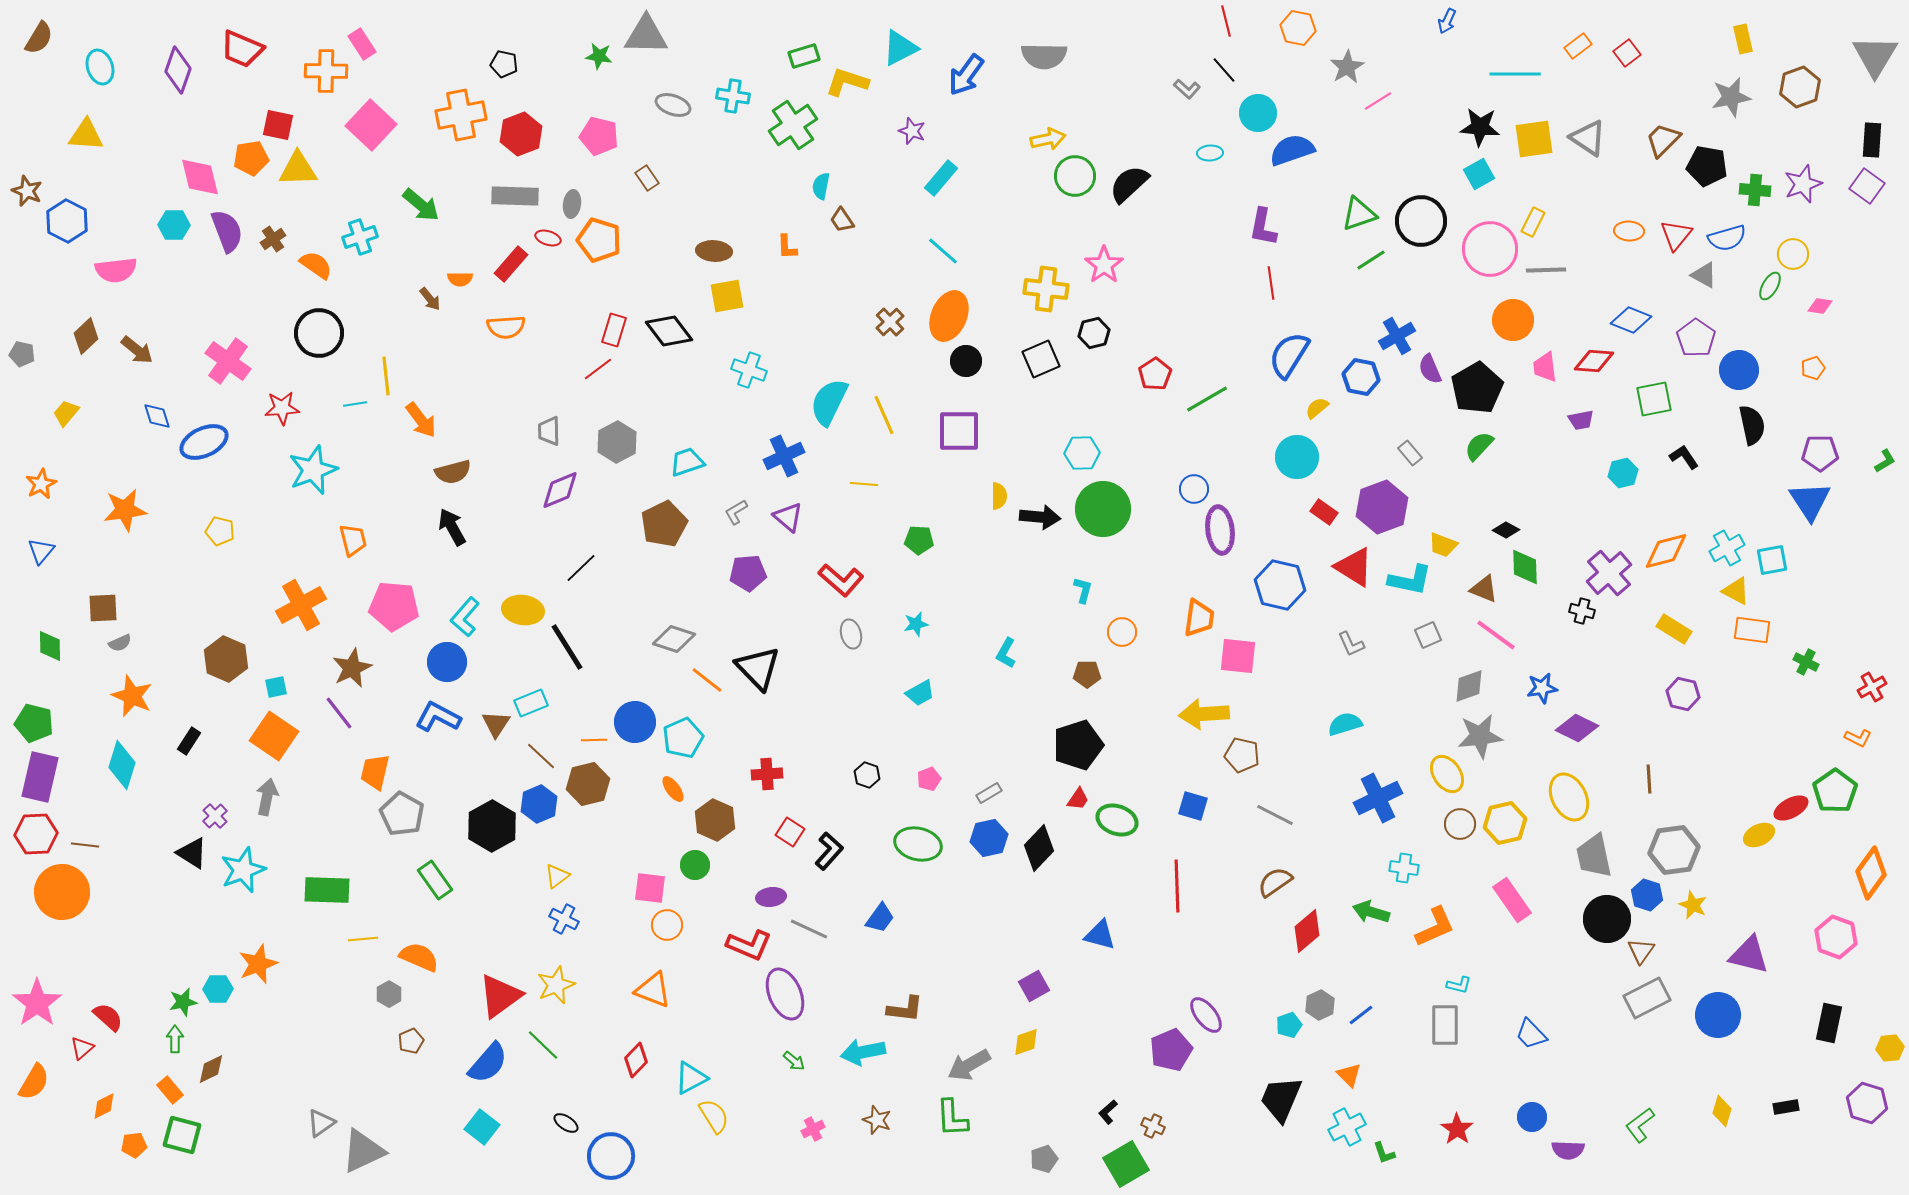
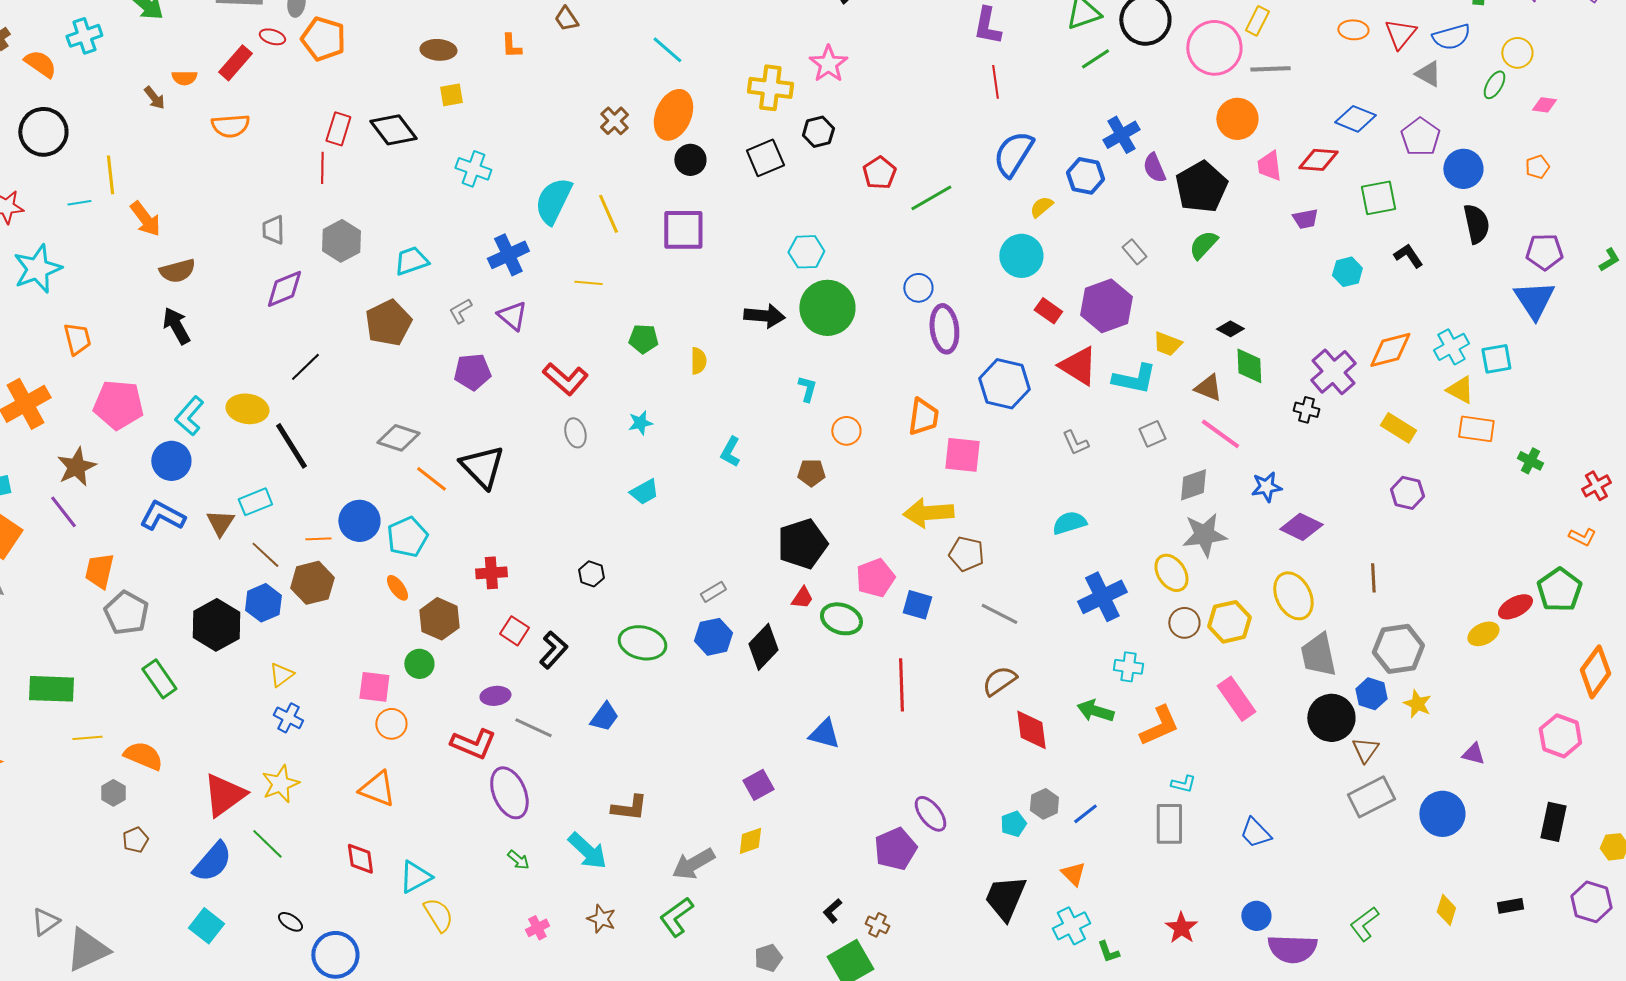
yellow square: (727, 296) -> (451, 95), size x0.7
red line: (598, 369) -> (322, 168), turned -52
yellow semicircle: (999, 496) -> (698, 361), moved
pink pentagon: (929, 779) -> (875, 578), moved, size x1.6
red diamond: (1307, 931) -> (1031, 730), turned -57
purple triangle: (1749, 955) -> (1473, 754), size x0.6
cyan arrow: (863, 1052) -> (587, 851), turned -126
red diamond: (636, 1060) -> (360, 859), turned -52
green L-shape: (952, 1118) -> (676, 917), turned 57
purple semicircle: (1568, 1150) -> (1292, 949), size x1.5

